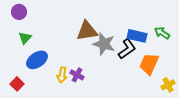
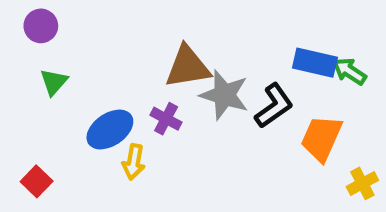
blue rectangle: (137, 36) -> (315, 63), moved
blue ellipse: (37, 60) -> (110, 130), moved
purple cross: (77, 75) -> (166, 119), moved

